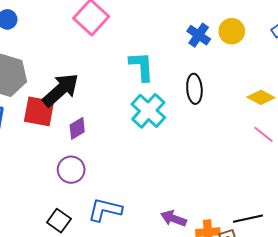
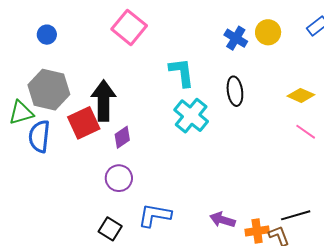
black arrow: (61, 90) -> (104, 101), turned -45
red square: (39, 111) -> (84, 123), turned -32

